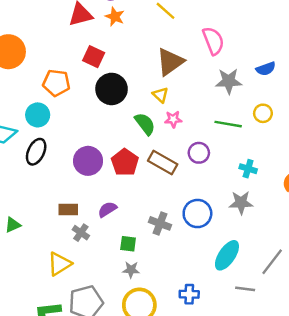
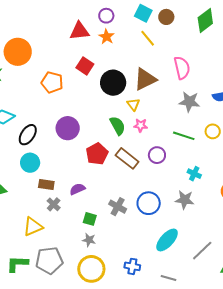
black circle: (112, 89) -> (113, 83), moved
cyan circle: (38, 115) -> (30, 163), moved
purple circle: (88, 161) -> (68, 128), moved
gray line: (245, 289) -> (168, 278), moved

